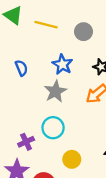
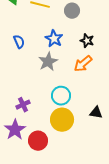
cyan circle: (53, 128) -> (61, 96), moved
yellow circle: (72, 159) -> (62, 120), size x1.5

